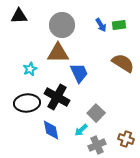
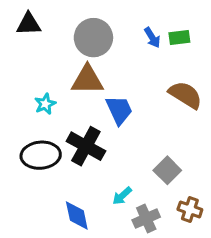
gray square: (96, 113) -> (167, 170), moved
blue diamond: (51, 130) -> (77, 215), moved

